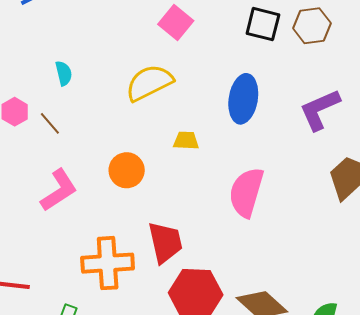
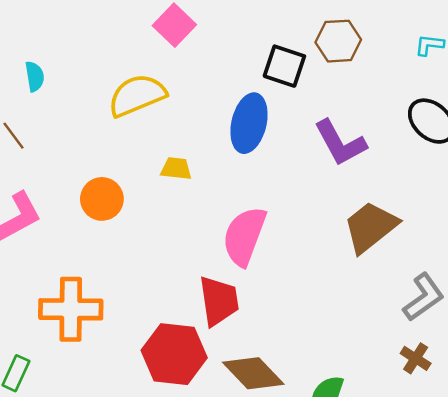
black square: (263, 24) -> (284, 66), moved
purple L-shape: (320, 110) -> (340, 143), turned -99
red trapezoid: (165, 242) -> (219, 301), moved

